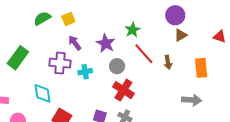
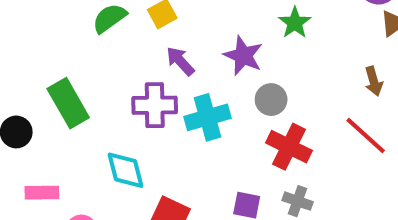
red line: (144, 54) -> (366, 135), moved
green rectangle: (18, 58) -> (68, 103), turned -60
cyan cross: (85, 72) -> (207, 117), size x1.5

